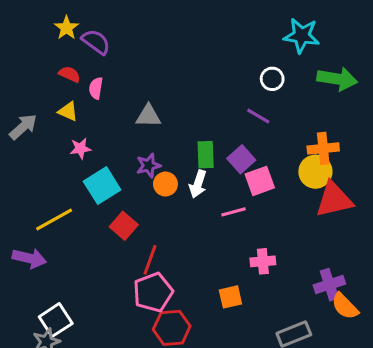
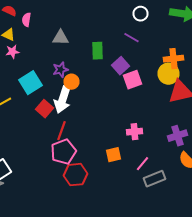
pink star: (80, 148) -> (12, 52), moved
green rectangle: (206, 155) -> (98, 51), moved
white arrow: (198, 184) -> (62, 100), moved, size x1.5
pink line: (234, 212) -> (142, 164), moved, turned -35
purple cross: (329, 285) -> (178, 136), moved

